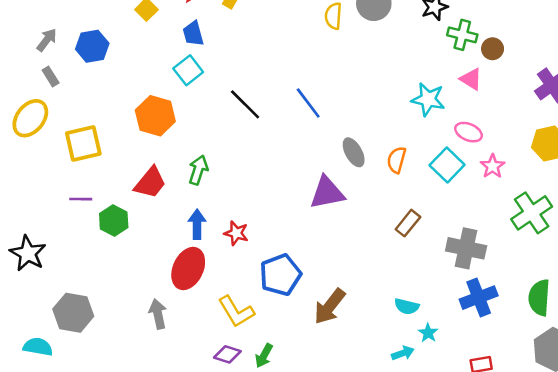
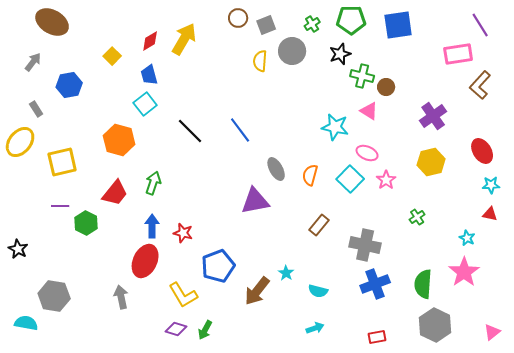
gray arrow: (47, 40) -> (33, 62), moved
green cross: (532, 213) -> (417, 217), size x0.5
black star: (28, 253) -> (18, 249), size x0.7
cyan star: (428, 333) -> (286, 273), moved

